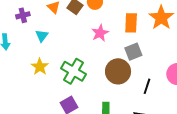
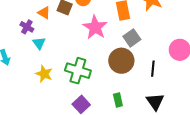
purple cross: (23, 15) -> (27, 27), moved, turned -32
pink star: (100, 33) -> (95, 27), size x1.4

